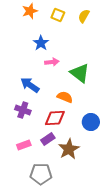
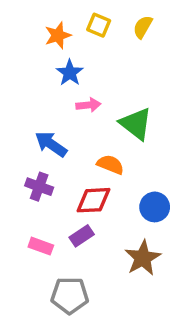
orange star: (30, 11) -> (58, 35), moved
pink rectangle: (24, 145) -> (41, 246), turned 40
brown star: (69, 149) -> (143, 258), moved

